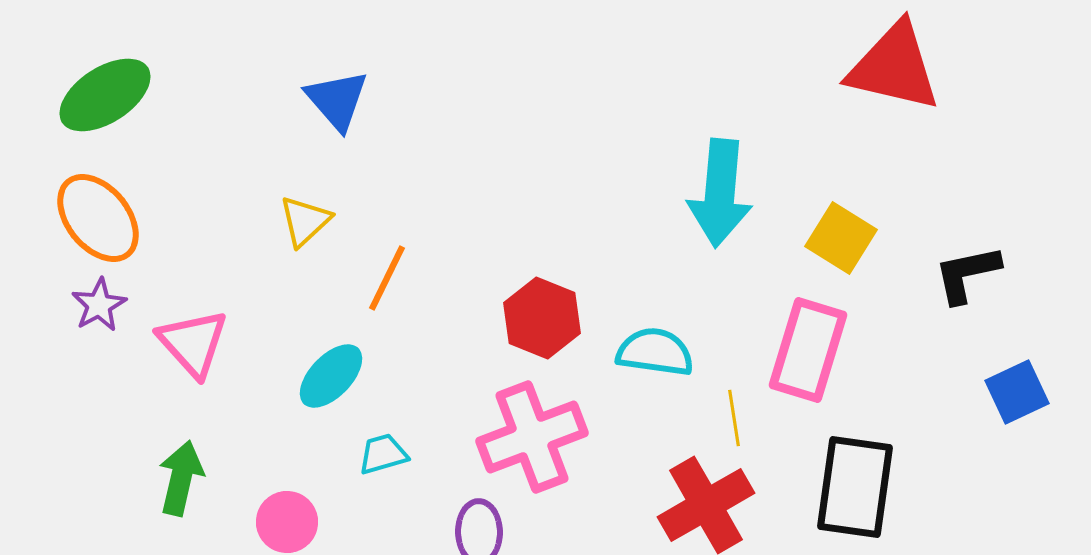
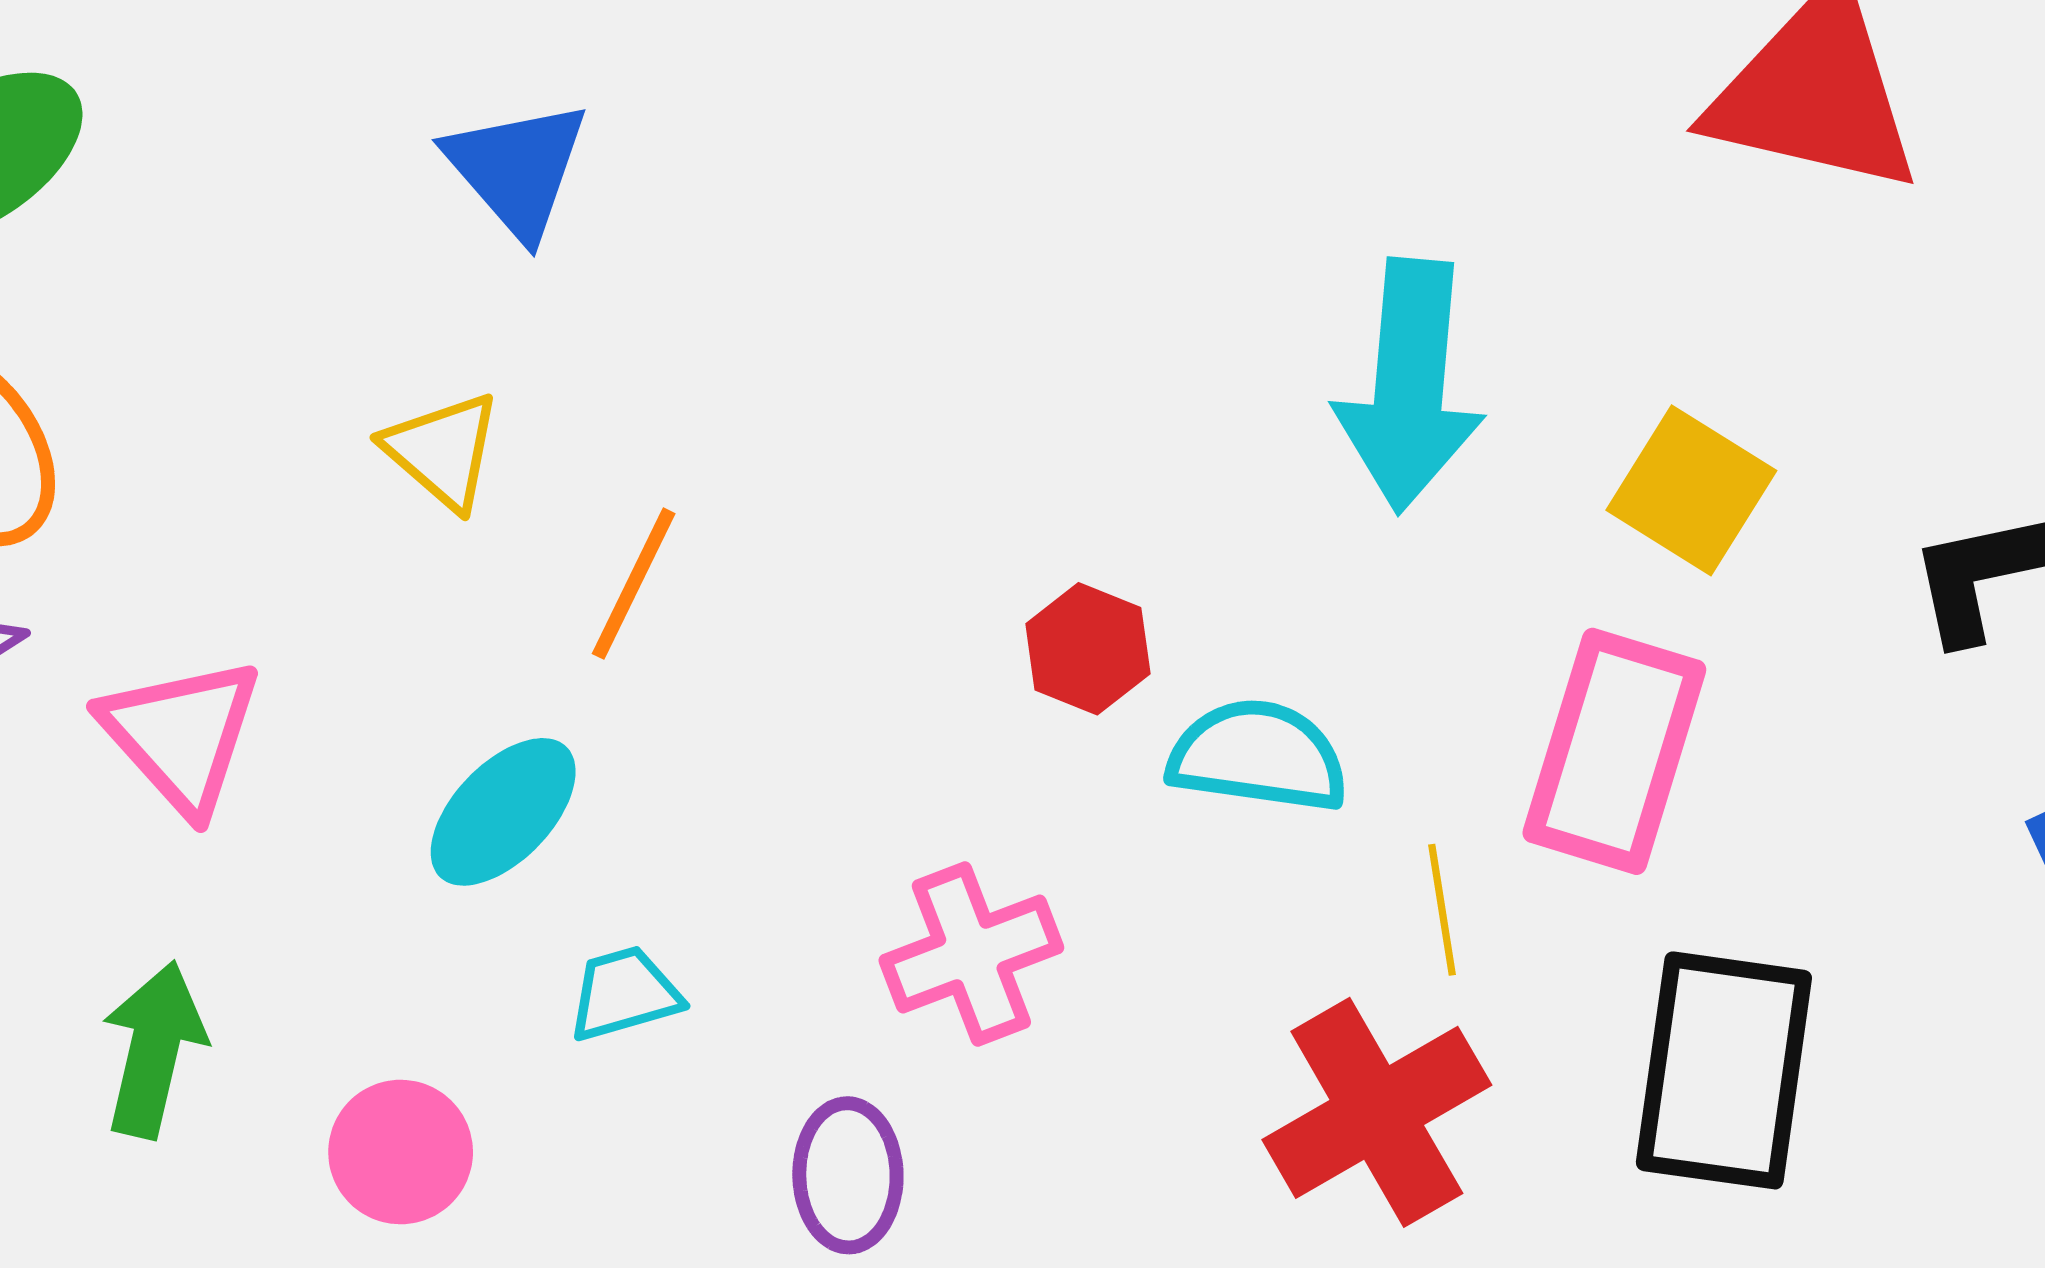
yellow triangle: (305, 221) -> (443, 451), turned -36
red hexagon: (542, 318) -> (1088, 649), moved, size x0.7
pink cross: (532, 437) -> (971, 954), size x0.7

